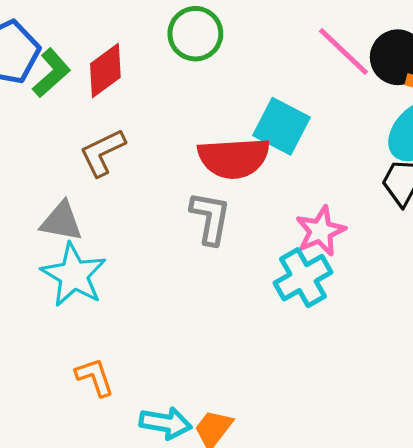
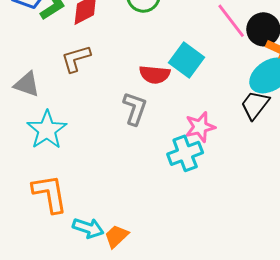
red semicircle: (234, 158) -> (155, 75), size x0.7
gray triangle: (61, 221) -> (27, 84), moved
orange L-shape: (95, 377) -> (50, 194), size x1.6

